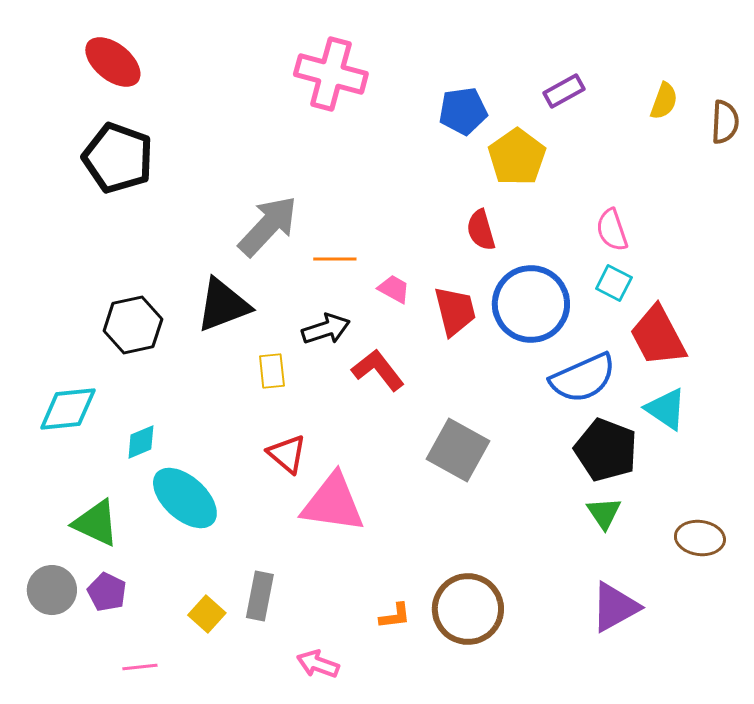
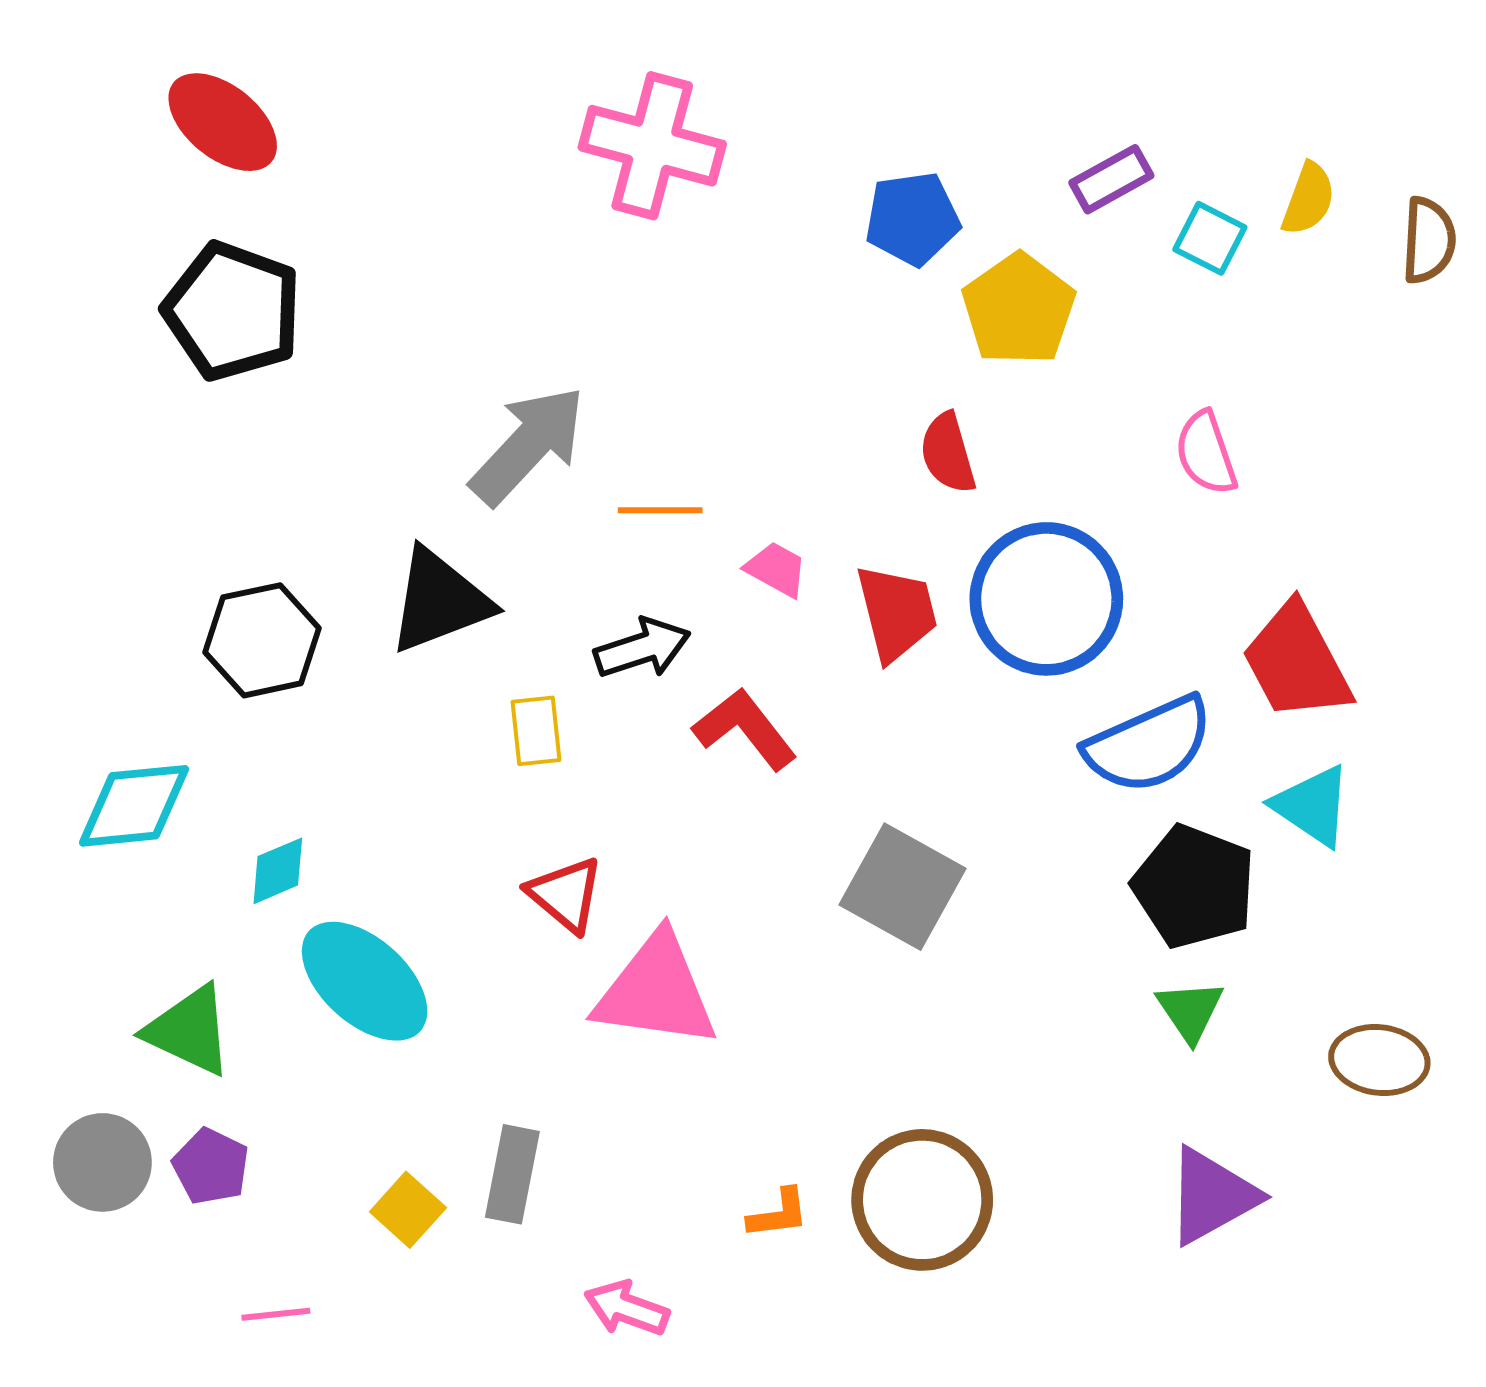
cyan square: (614, 283) -> (1210, 238), moved

